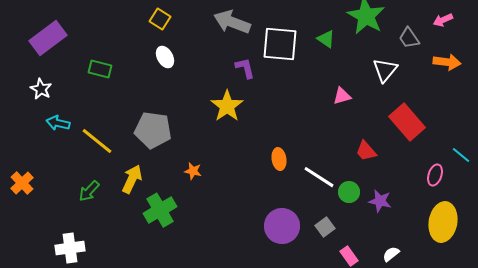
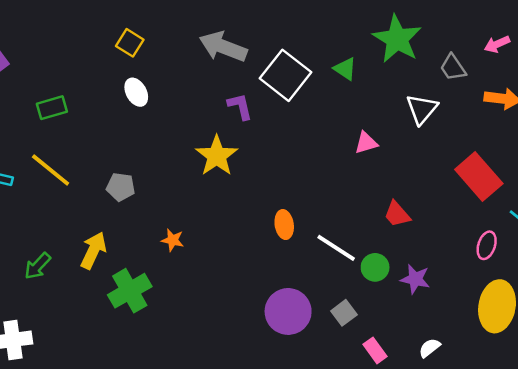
white square: (280, 44) -> (285, 75), turned 33
green rectangle: (100, 69) -> (52, 108), turned -30
red rectangle: (407, 122) -> (479, 177), moved
gray pentagon: (153, 130) -> (121, 187), size x0.6
yellow line: (97, 141) -> (51, 170), moved

